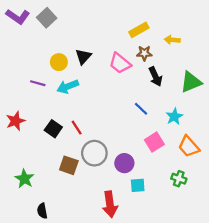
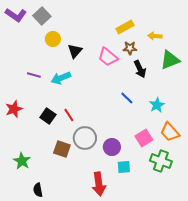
yellow circle: (59, 62) -> (53, 39), moved
green triangle: (191, 82) -> (170, 60), moved
pink square: (154, 142) -> (144, 138), moved
green cross: (179, 179) -> (161, 161), size x1.5

